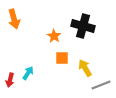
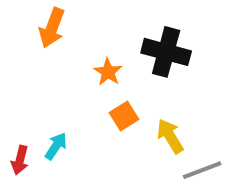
orange arrow: (14, 19) -> (52, 28), moved, turned 36
orange square: (62, 58) -> (124, 116), turned -32

